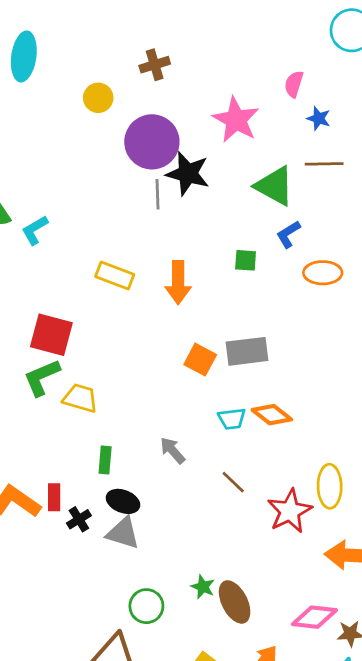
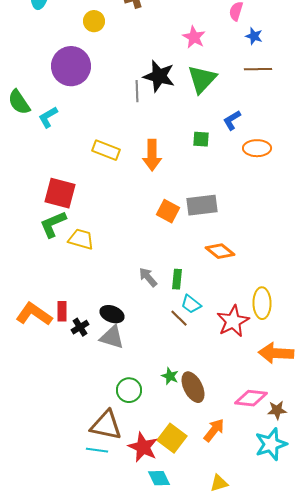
pink star: (236, 120) -> (194, 37), size x0.7
purple circle: (152, 142) -> (71, 66), moved
green triangle: (275, 186) -> (202, 79), moved, turned 44
cyan trapezoid: (232, 419) -> (191, 304), moved, turned 45
green rectangle: (105, 460) -> (177, 279), moved
brown line: (233, 482) -> (179, 318), moved

